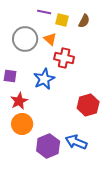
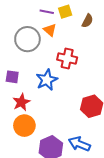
yellow square: (62, 20) -> (65, 12), moved, turned -32
orange triangle: (50, 39) -> (50, 30), moved

